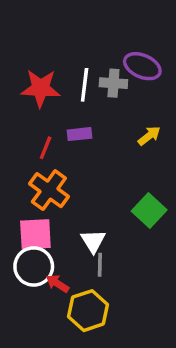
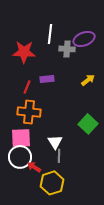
purple ellipse: (142, 66) -> (84, 39), turned -45
white line: (85, 85) -> (50, 34), moved
orange cross: (49, 190) -> (29, 112), turned -30

